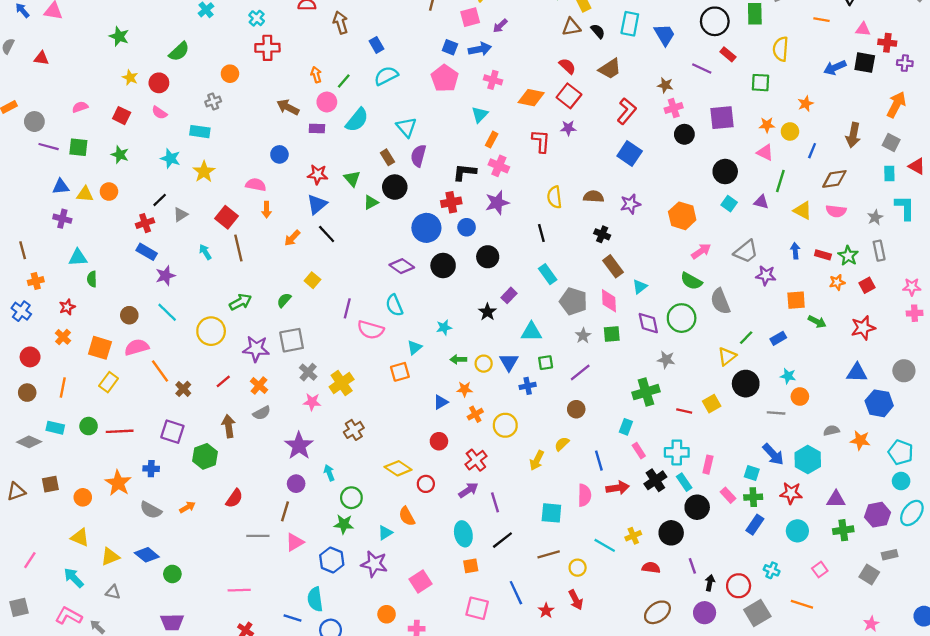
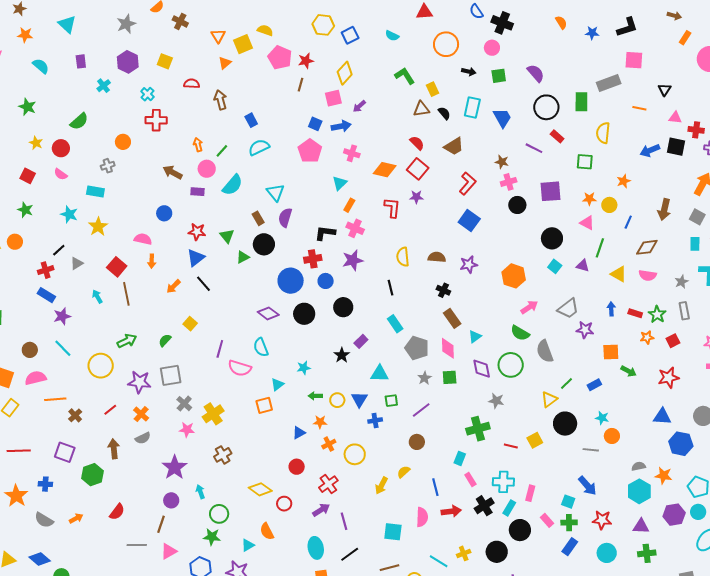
orange line: (160, 371) -> (55, 399), turned -60
cyan hexagon: (808, 460) -> (639, 491), moved
cyan rectangle: (684, 482) -> (509, 508), turned 63
purple hexagon: (877, 515) -> (674, 515), moved

